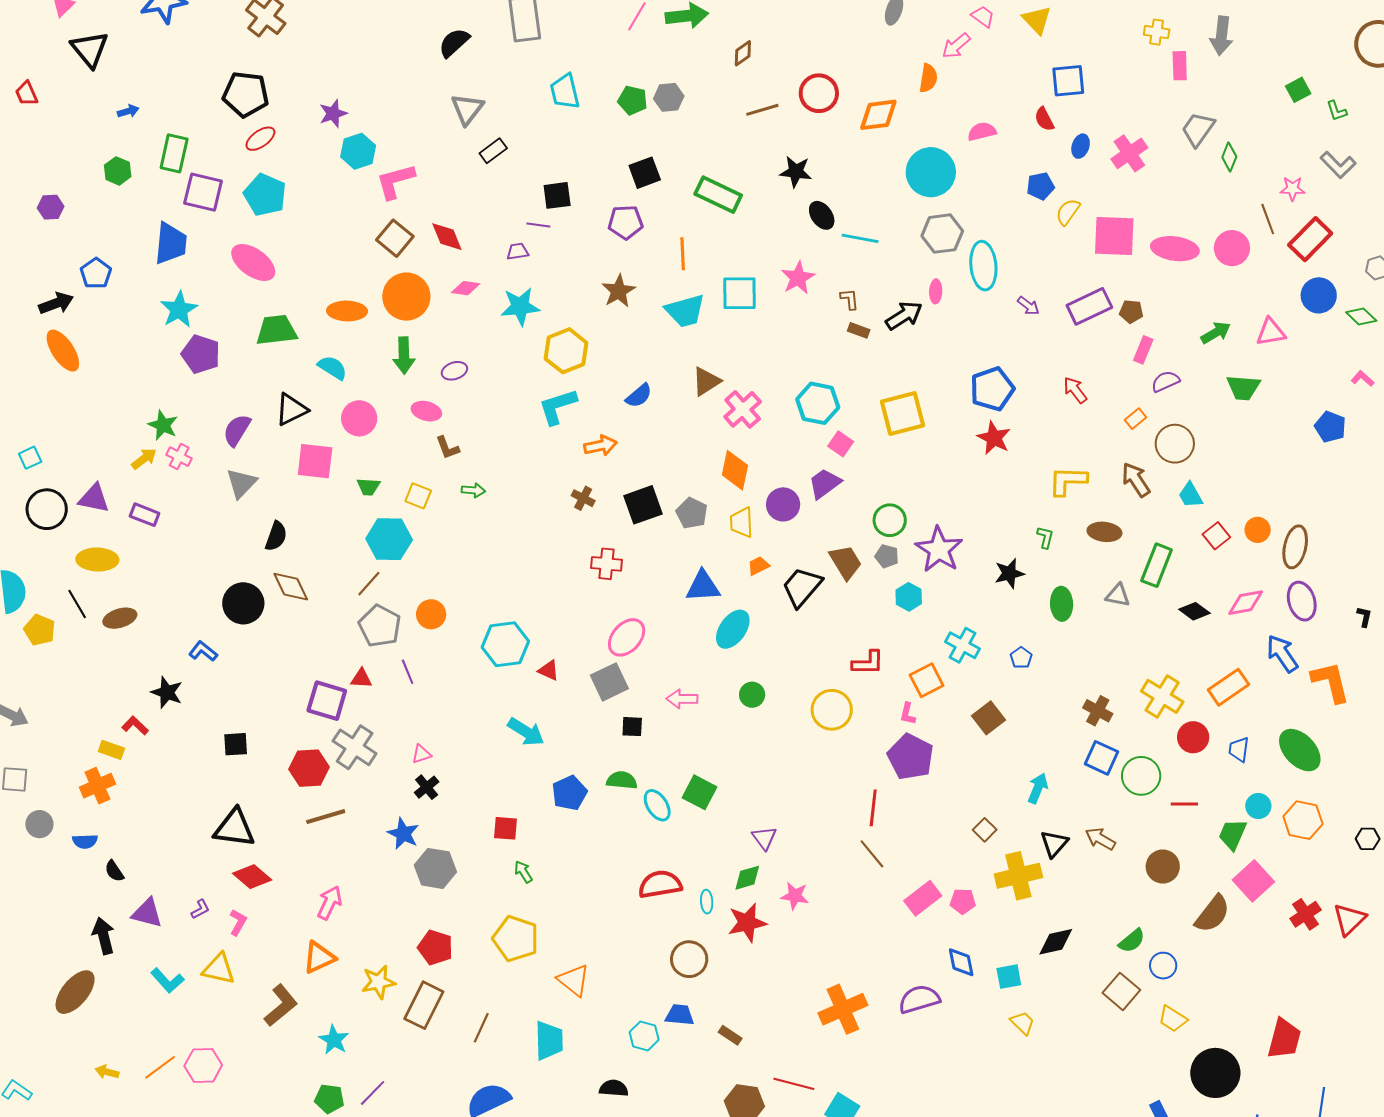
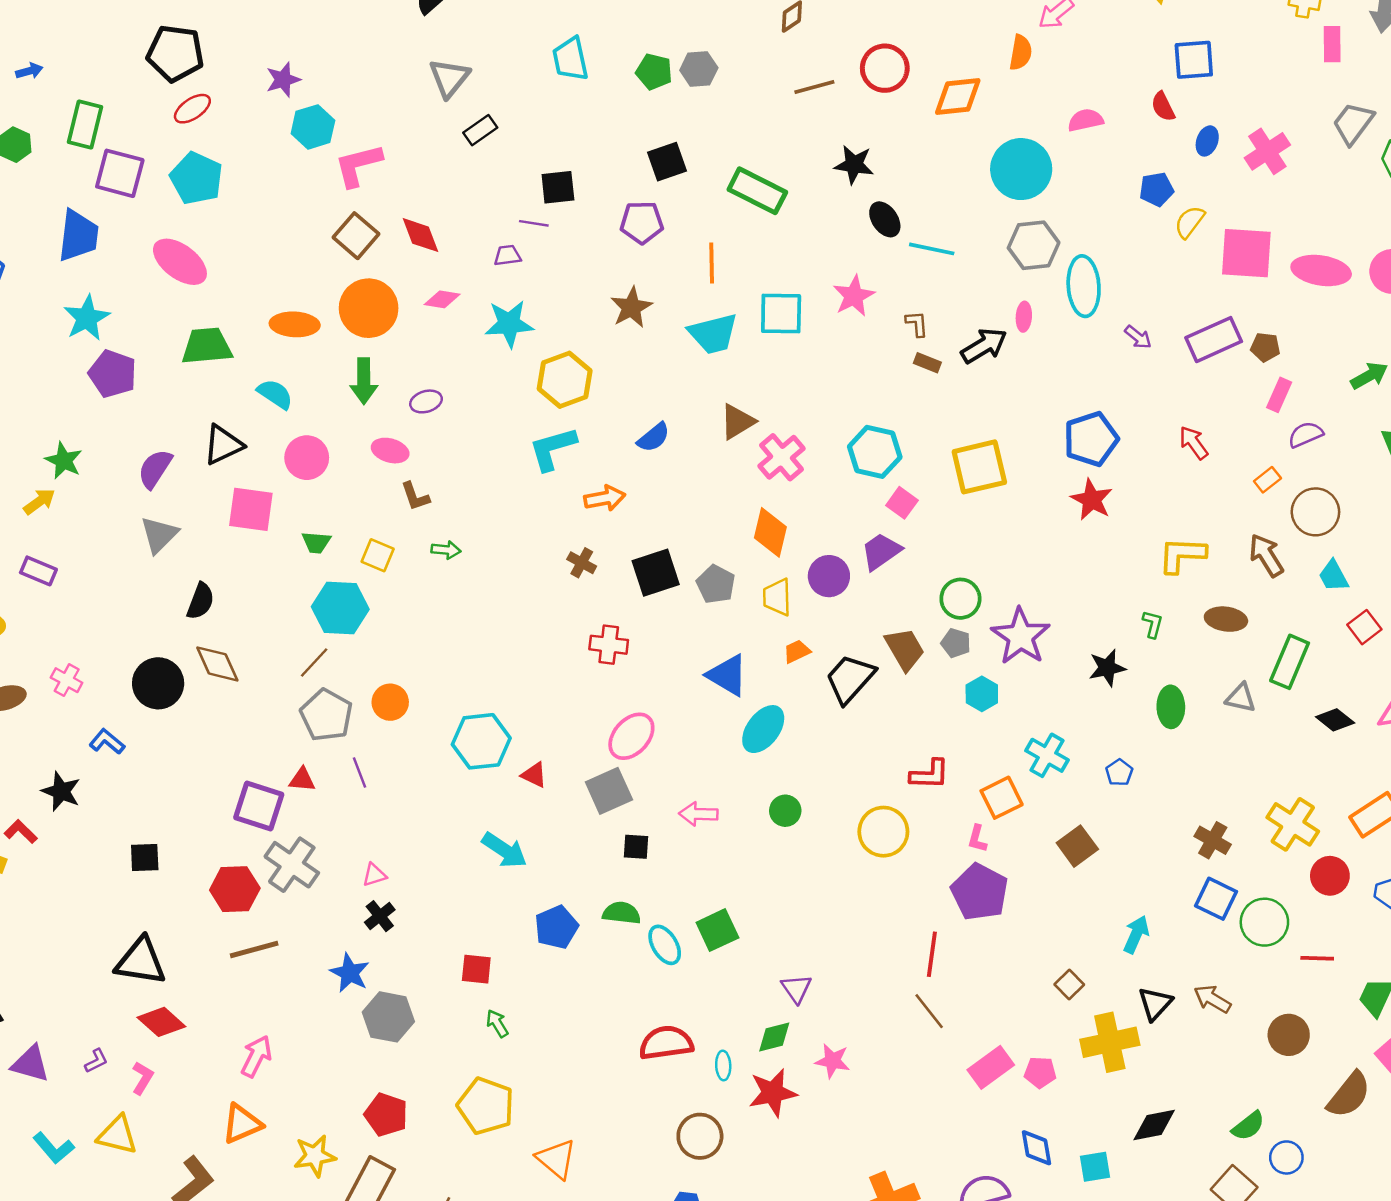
pink cross: (179, 457) -> (67, 680), moved
blue triangle: (703, 586) -> (727, 675), turned 33
green square: (700, 792) -> (717, 930), turned 36

